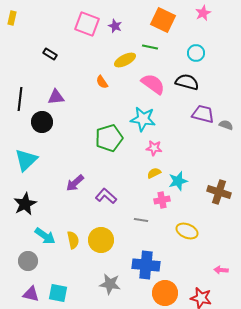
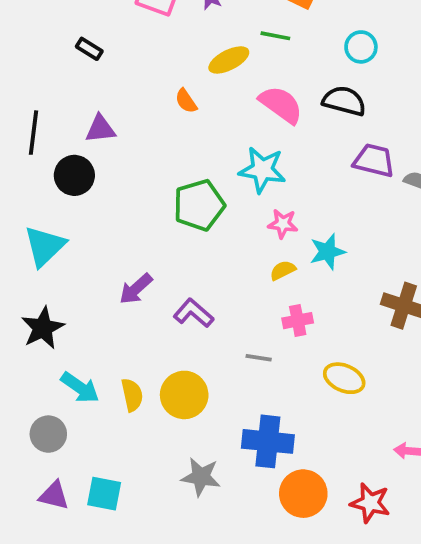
cyan star: (178, 181) -> (327, 252), moved

